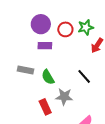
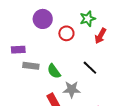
red circle: (65, 29) -> (66, 33), moved
purple rectangle: (45, 46) -> (18, 50), moved

